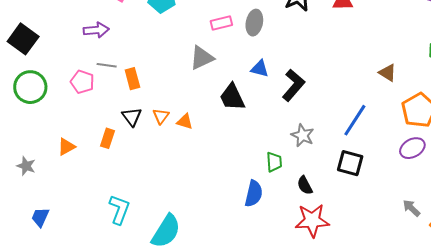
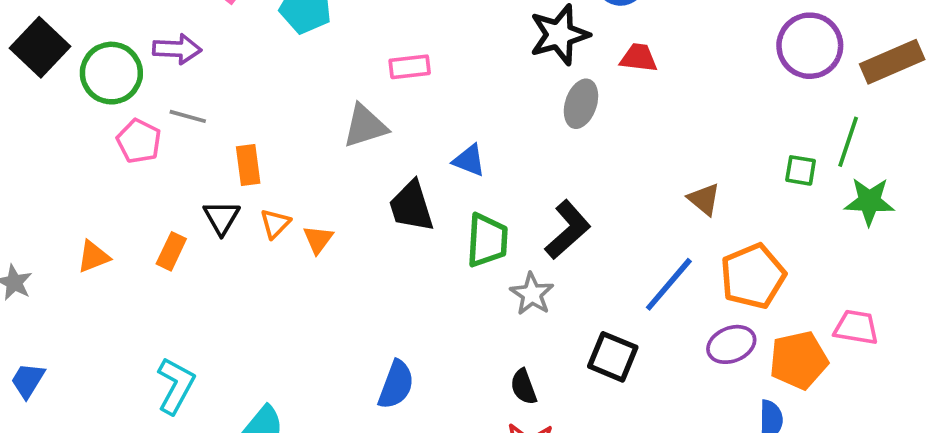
gray ellipse: (254, 23) -> (581, 104), moved
orange rectangle: (132, 79) -> (248, 165), moved
black L-shape: (293, 85) -> (568, 230), moved
green circle: (30, 87) -> (111, 73), moved
blue line: (355, 120) -> (669, 284), moved
orange triangle: (185, 121) -> (318, 239), turned 42
green trapezoid: (274, 162) -> (487, 240), moved, size x1.4
blue semicircle: (254, 194) -> (396, 385), moved

